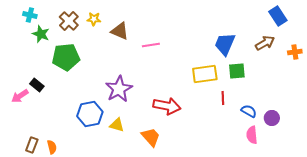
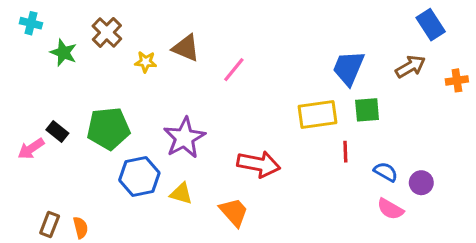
cyan cross: (30, 15) -> (31, 23), moved
yellow star: (94, 19) -> (146, 62), moved
pink line: (151, 45) -> (234, 70), turned -42
green pentagon: (66, 57) -> (108, 128), moved
pink semicircle: (252, 135) -> (390, 209), turned -54

